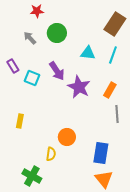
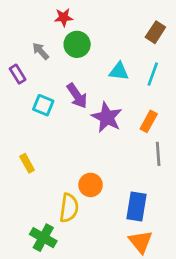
red star: (37, 11) -> (64, 17), moved
brown rectangle: (115, 24) -> (155, 32), size x0.7
purple rectangle: (13, 66) -> (18, 74), moved
yellow rectangle: (20, 121) -> (27, 163), turned -40
yellow semicircle: (51, 154) -> (69, 208), size x1.5

